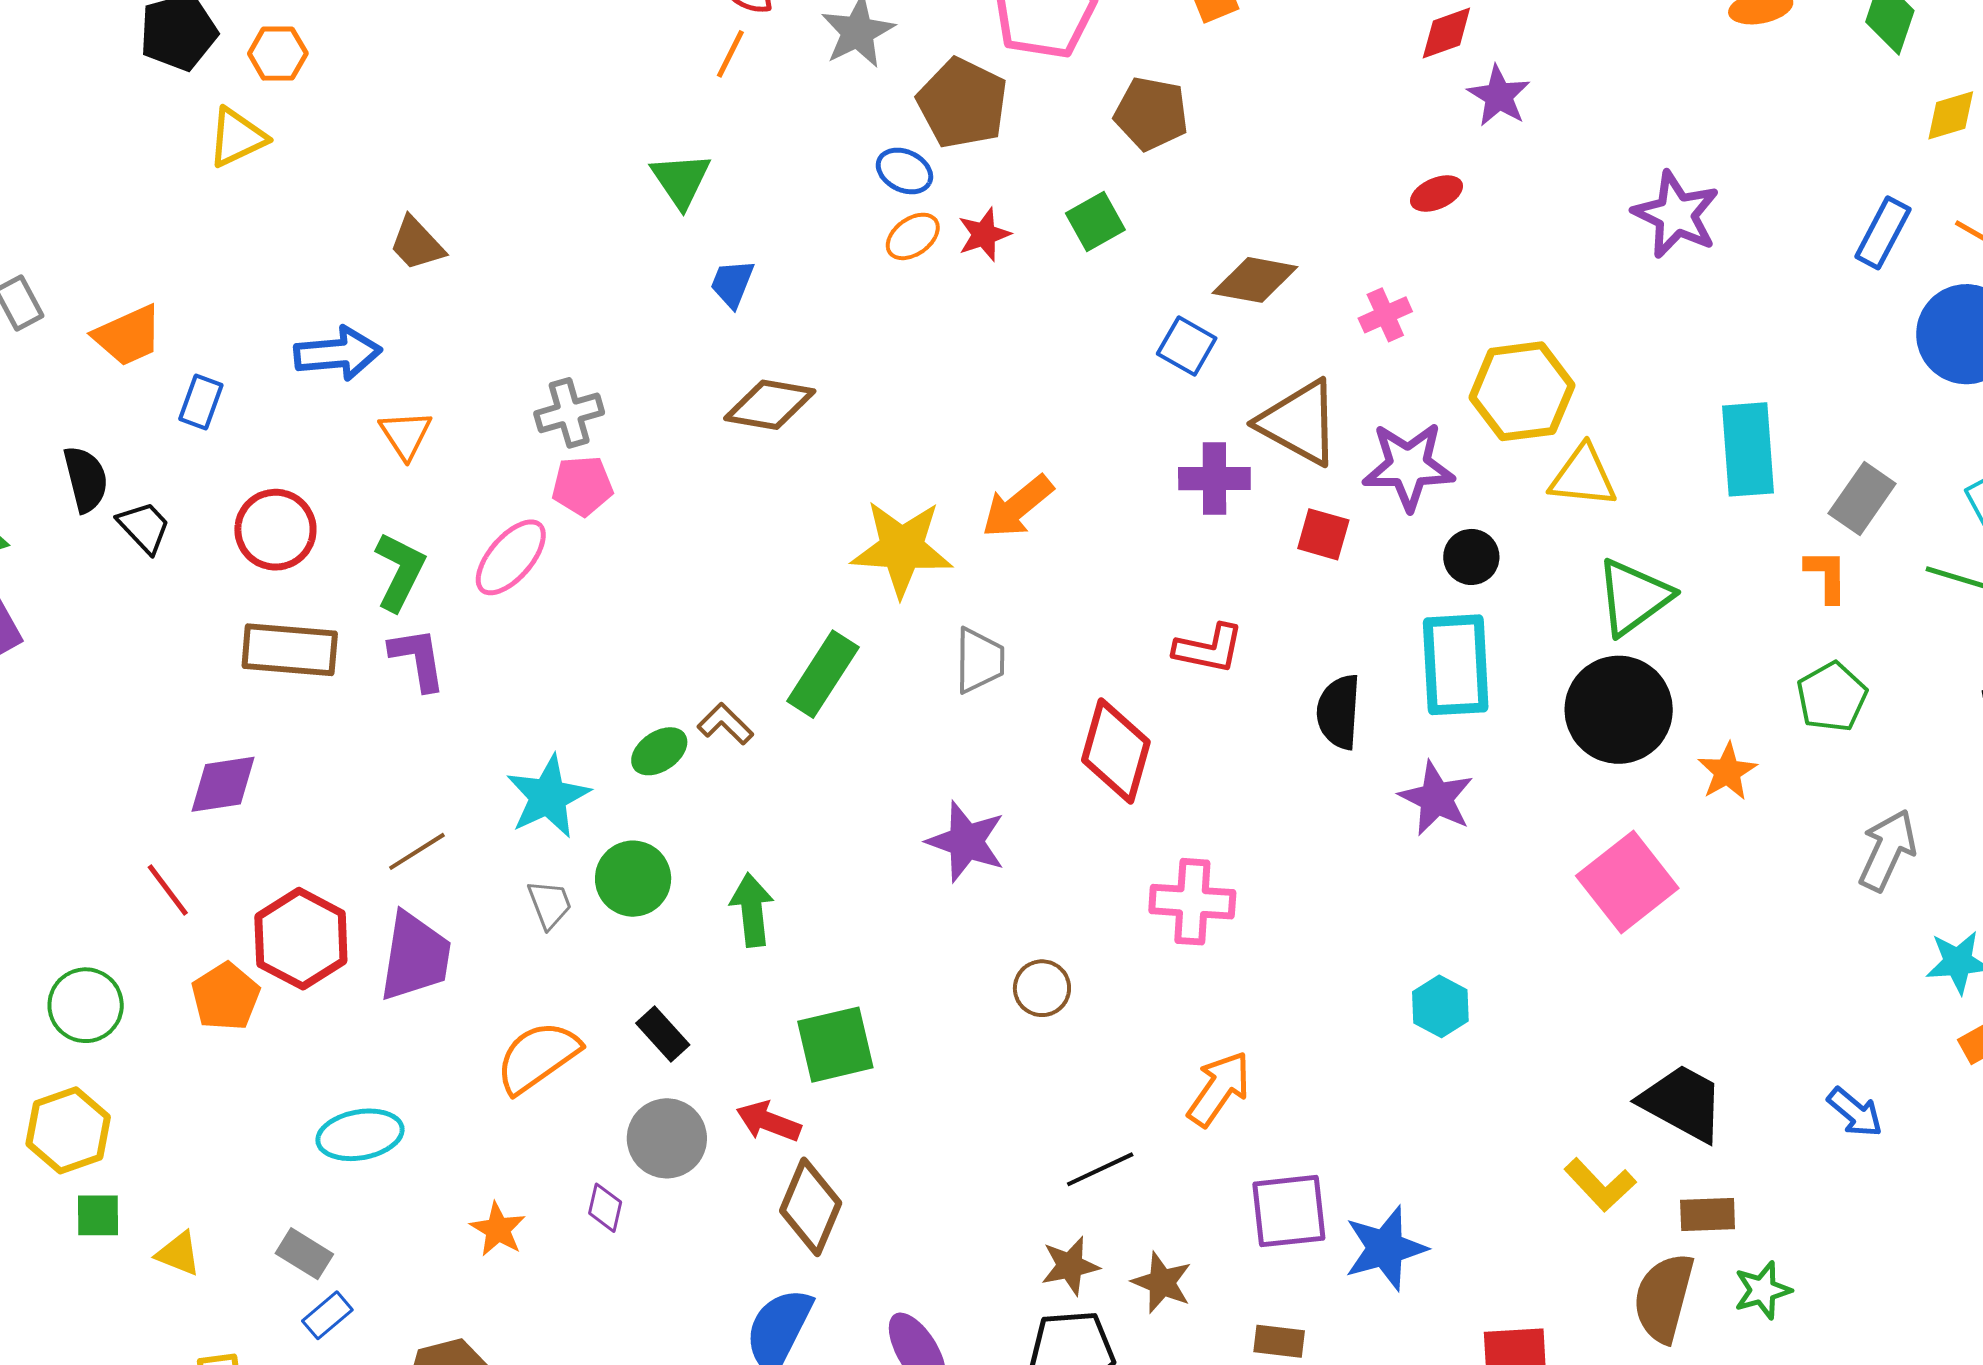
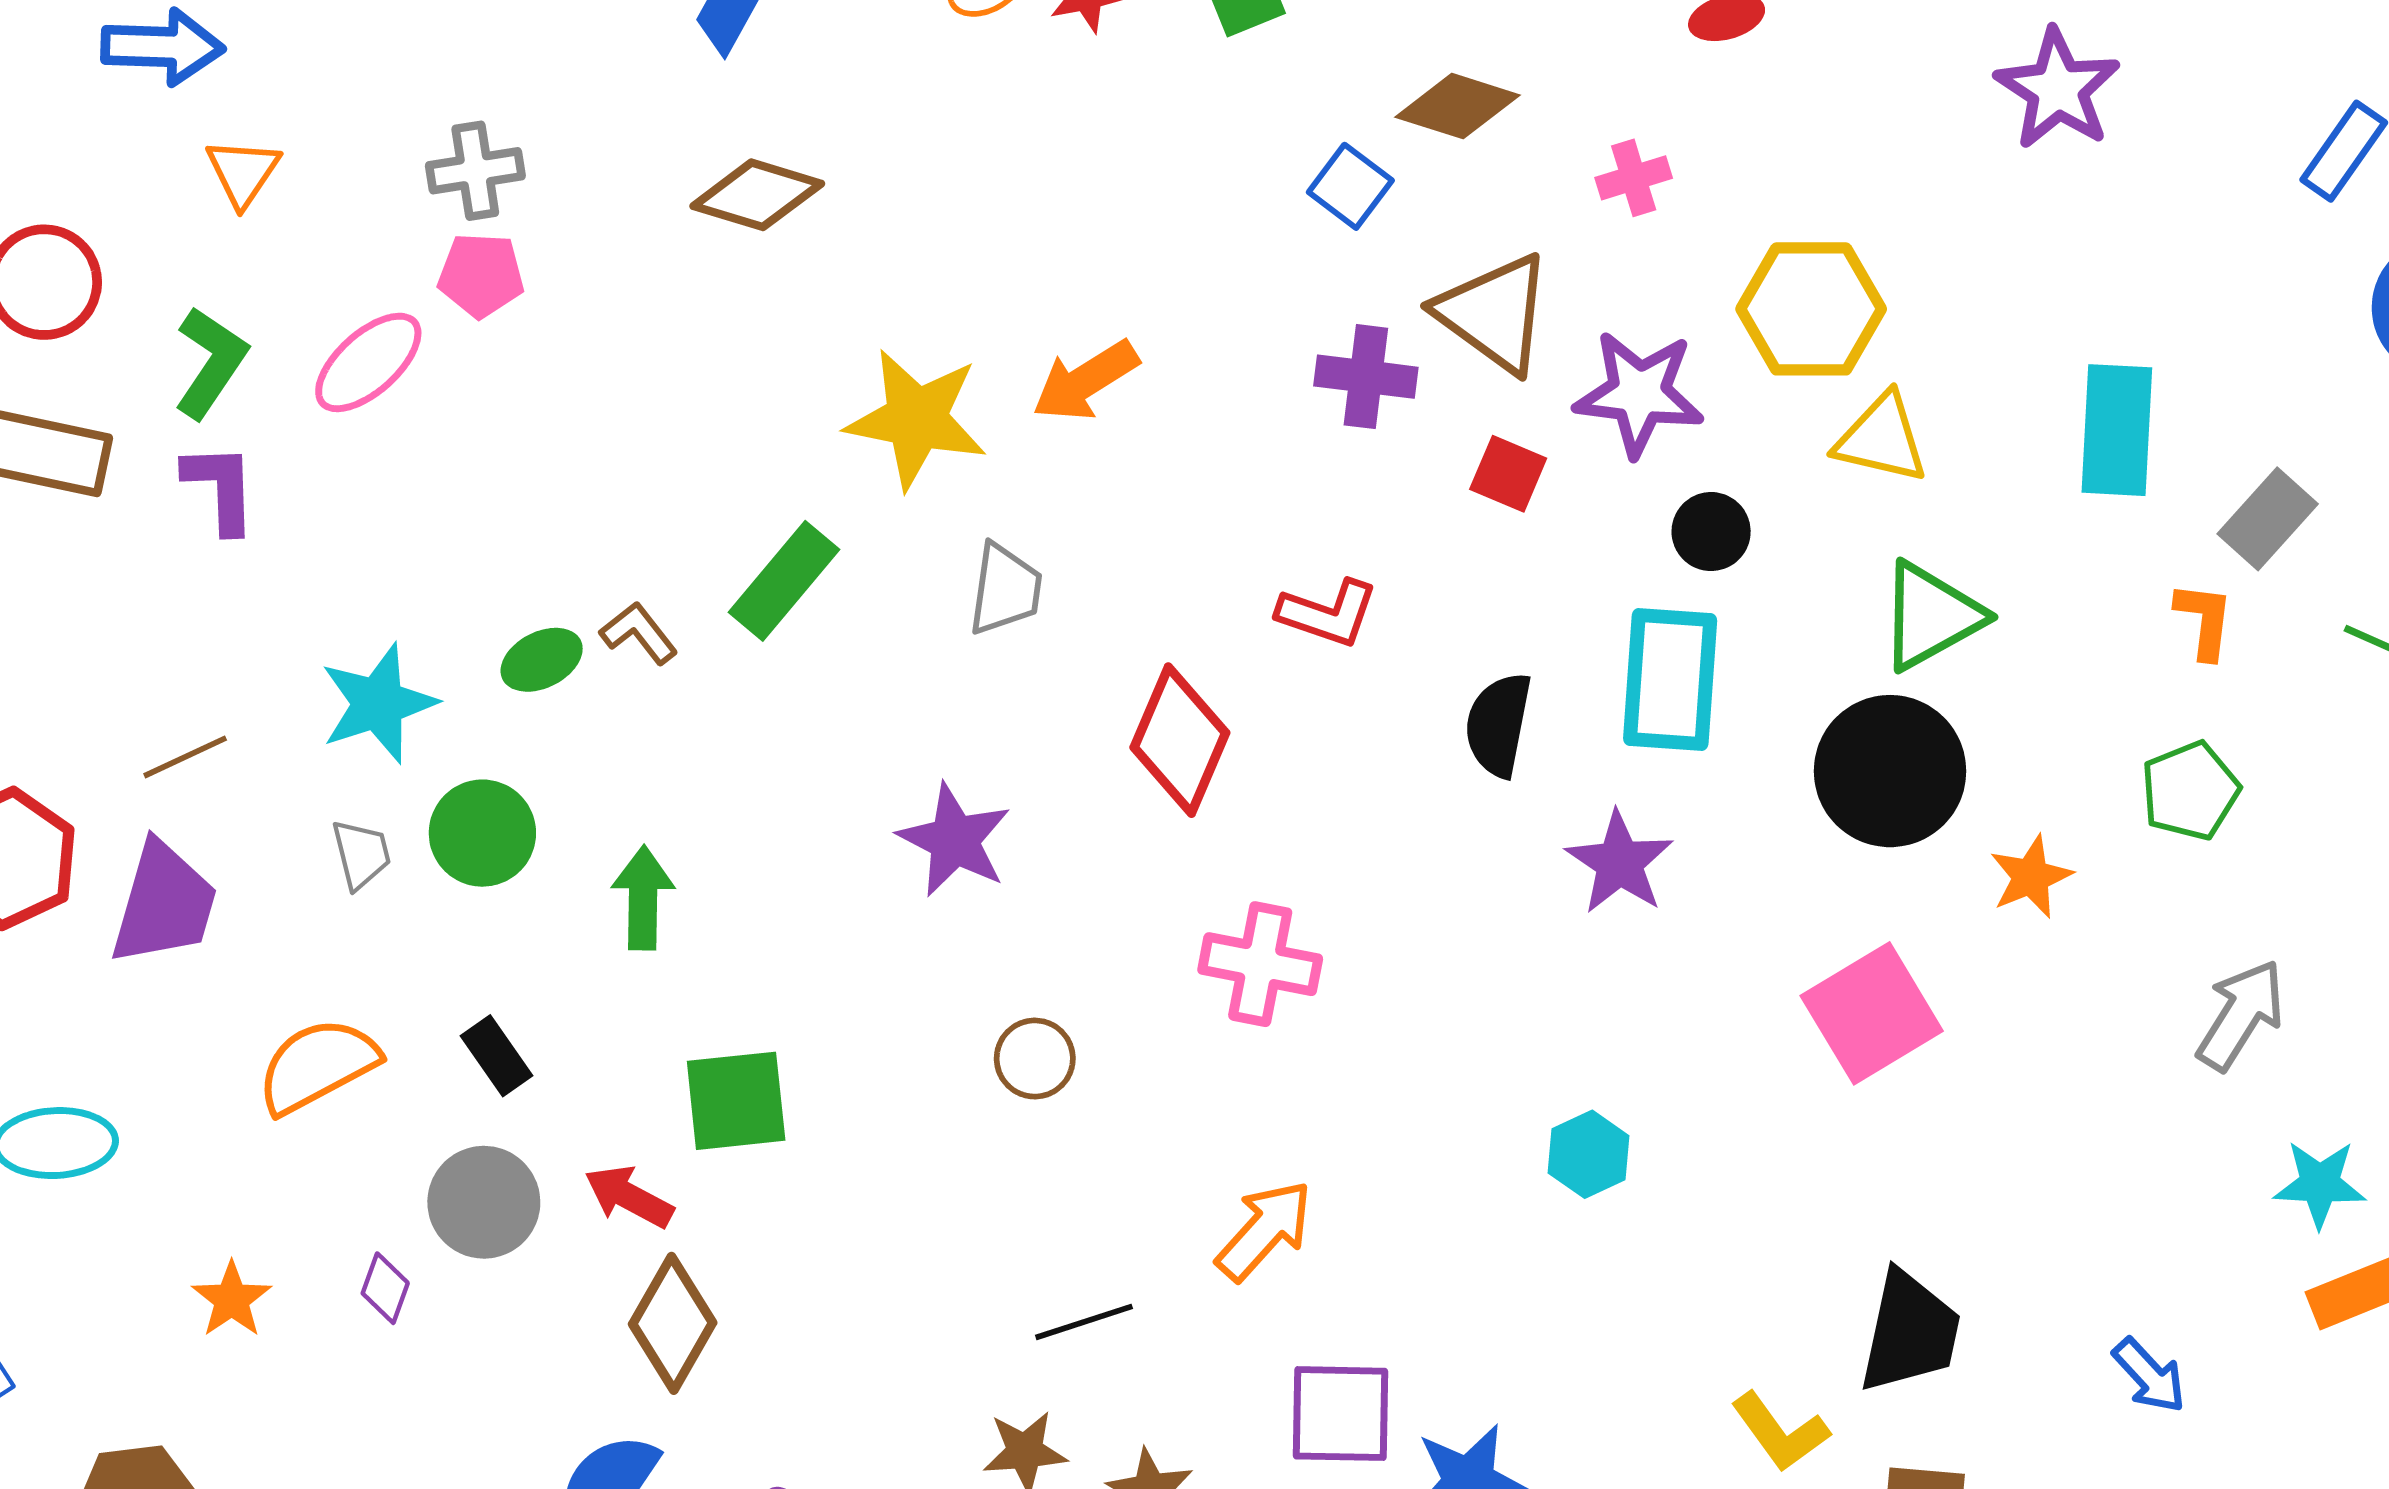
black trapezoid: (1682, 1103) -> (1910, 1332), turned 66

